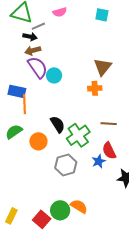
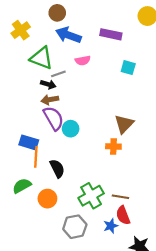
black semicircle: (58, 124) -> (57, 168), moved
brown line: (109, 124) -> (120, 197), moved

